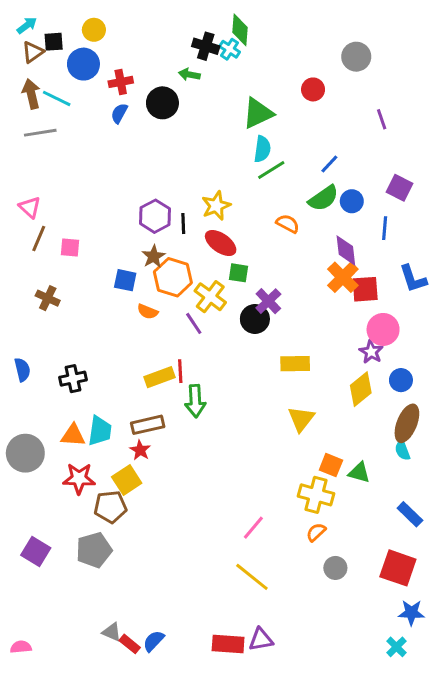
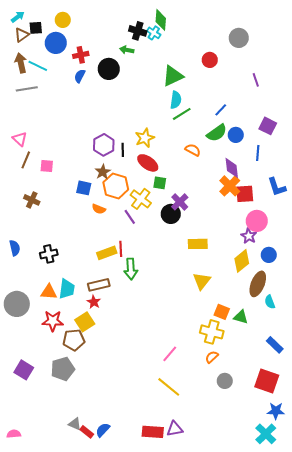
brown ellipse: (407, 423) -> (258, 284), moved
cyan cross: (396, 647) -> (266, 434), size x1.5

